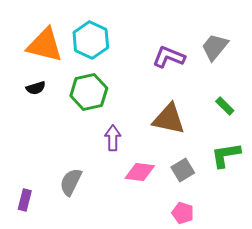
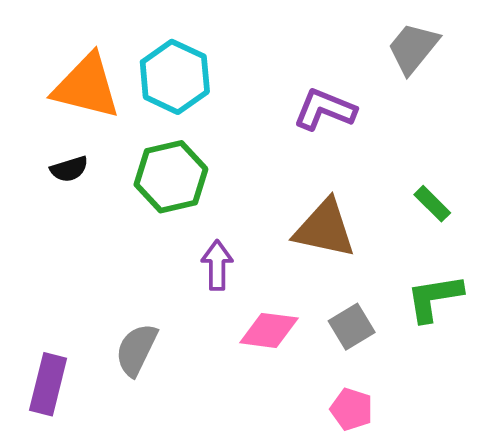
gray trapezoid: (215, 47) -> (413, 48), moved
purple rectangle: (25, 200) -> (48, 384), size x1.4

